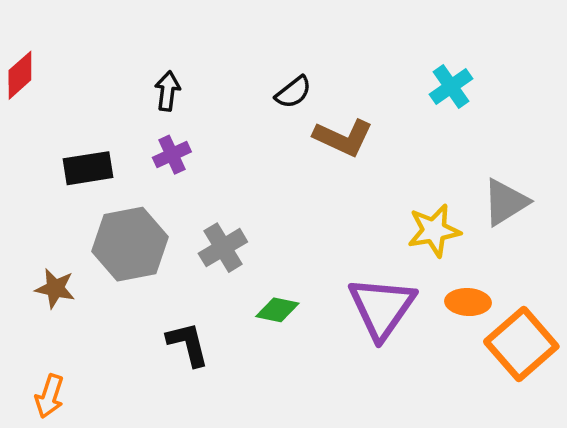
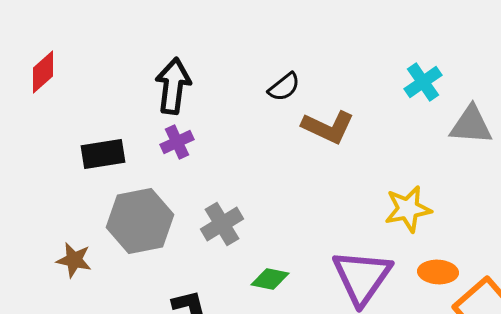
black arrow: (167, 91) -> (173, 86), size x1.6
gray triangle: (505, 202) -> (471, 125), moved, turned 36

